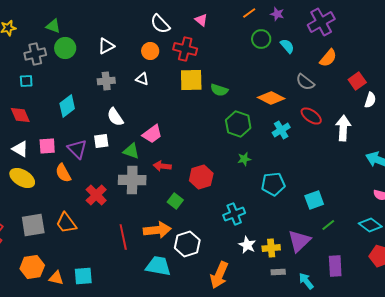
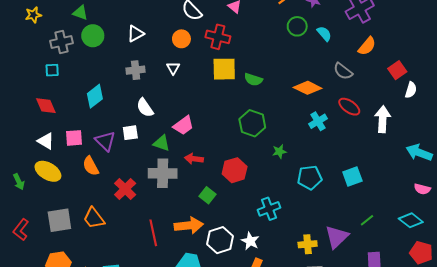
white triangle: (142, 79) -> (173, 68), turned 40
green hexagon: (238, 124) -> (252, 123), moved
cyan square: (314, 200) -> (352, 176), moved
white star: (247, 245) -> (250, 241), moved

